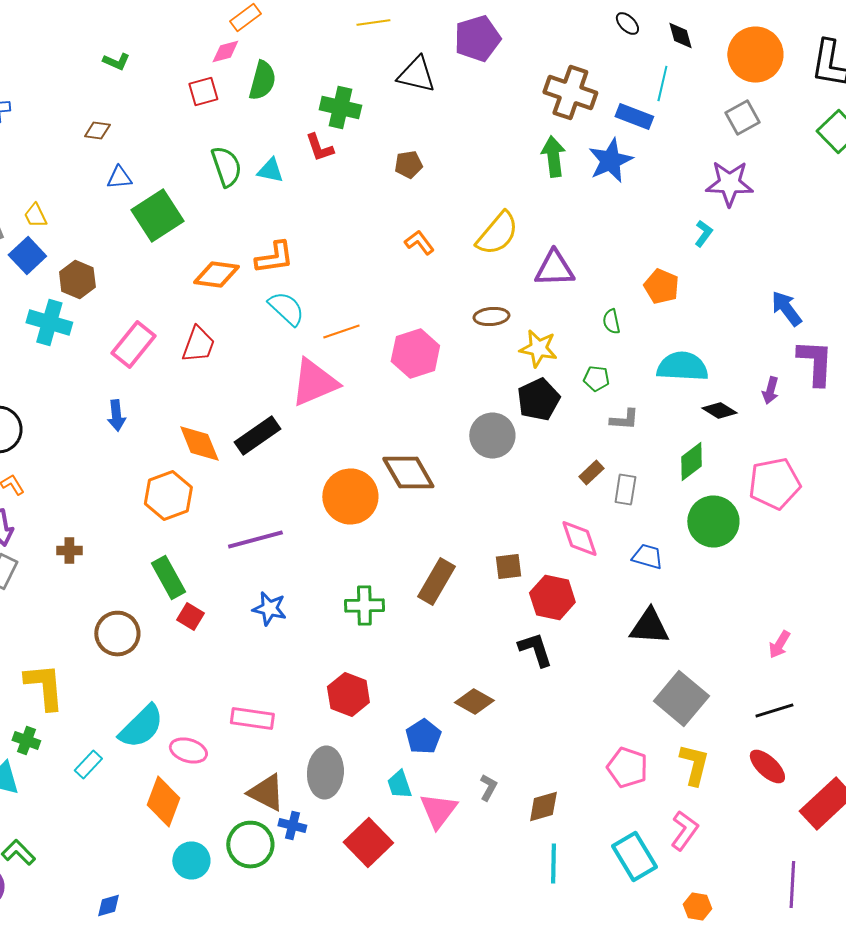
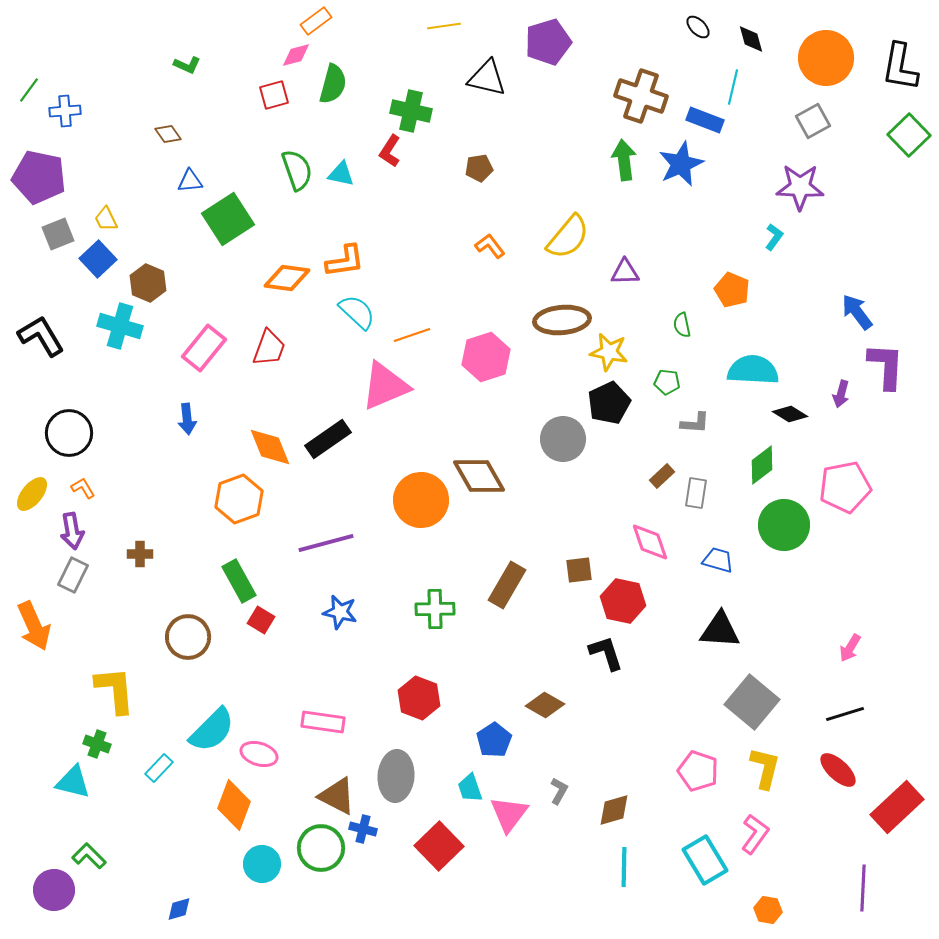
brown diamond: (97, 130) -> (168, 134), turned 48
red L-shape: (319, 148) -> (390, 151), turned 52
purple triangle: (554, 268) -> (625, 272), size x0.7
brown ellipse: (491, 316) -> (562, 320), size x1.6

